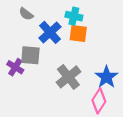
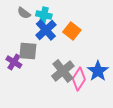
cyan cross: (74, 16) -> (44, 15), moved
orange square: (78, 34) -> (72, 31), turned 30
pink diamond: (99, 101) -> (79, 79), moved

